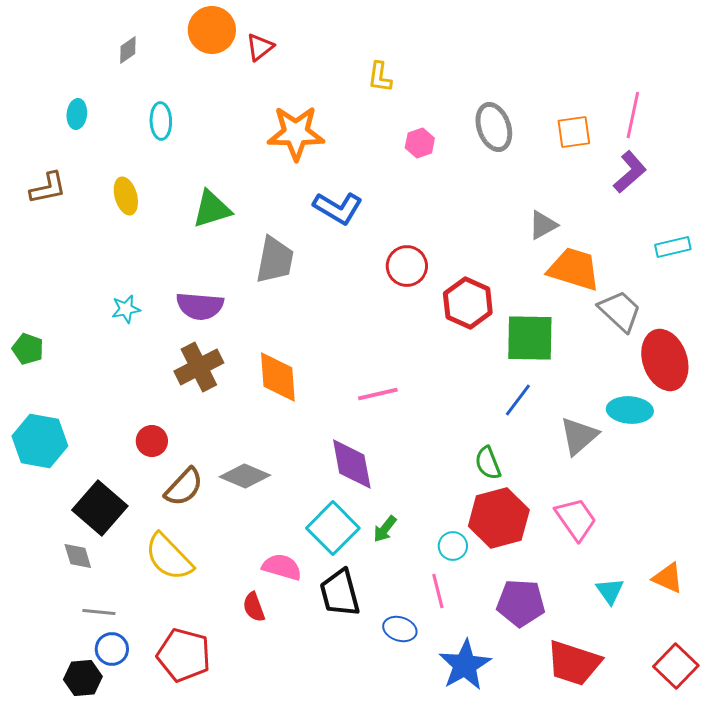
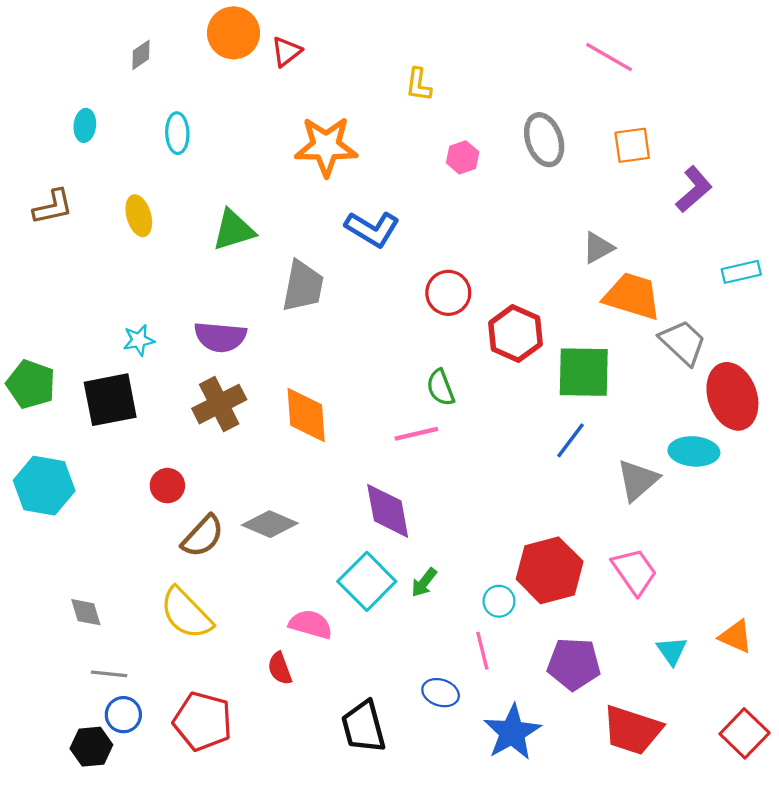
pink line: (633, 115) -> (609, 57), moved, turned -72
green pentagon: (28, 349) -> (31, 384), size x1.4
green semicircle: (488, 463) -> (441, 388), moved
black square: (100, 508) -> (110, 400), moved, turned 38
black trapezoid: (340, 593) -> (363, 727), moved

